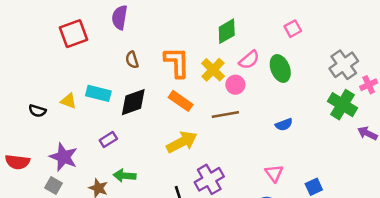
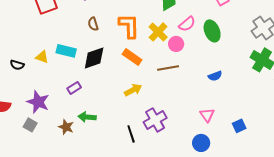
yellow arrow: (182, 142) -> (133, 90), size x0.7

